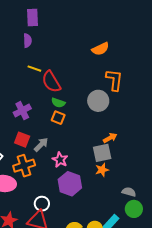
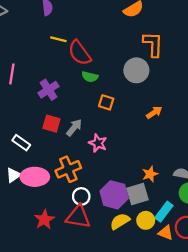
orange square: (58, 118) -> (106, 102), moved
gray square: (102, 153) -> (138, 194), moved
orange cross: (24, 166) -> (68, 169), moved
orange star: (102, 170) -> (150, 174), moved
purple hexagon: (70, 184) -> (114, 195), moved

